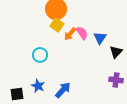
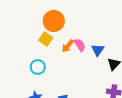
yellow square: (57, 25) -> (46, 39), moved

